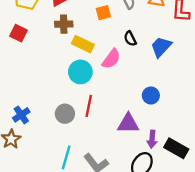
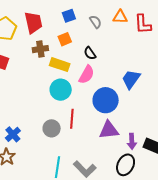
orange square: (103, 13) -> (65, 39), moved
black semicircle: (130, 39) -> (90, 53), moved
blue trapezoid: (161, 47) -> (131, 79), moved
blue circle: (151, 96) -> (106, 100), moved, size x1.6

